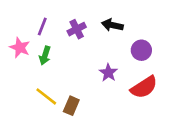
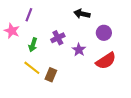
purple cross: (77, 29) -> (58, 38), moved
green arrow: (45, 55) -> (33, 45), moved

